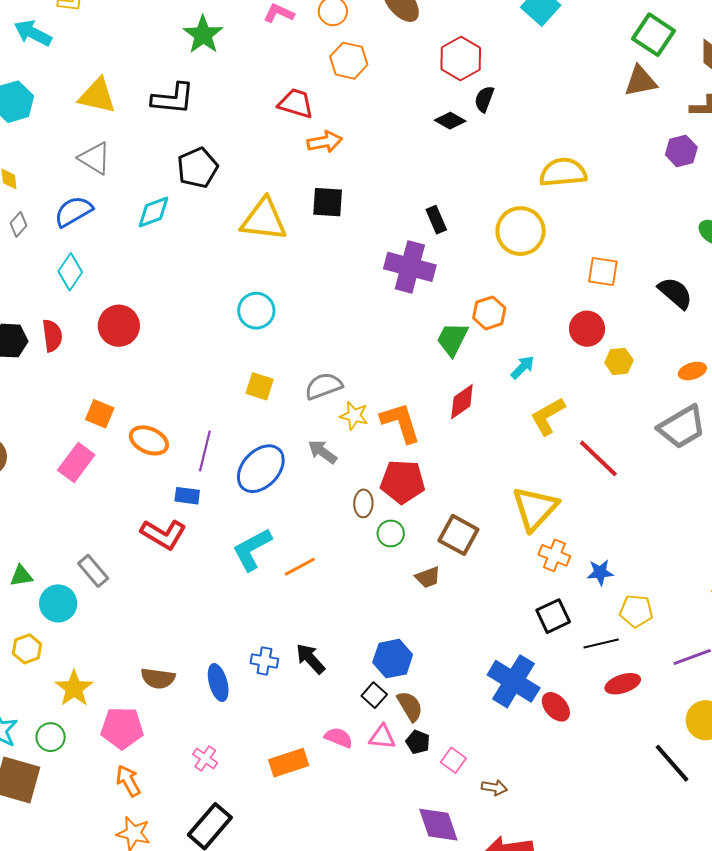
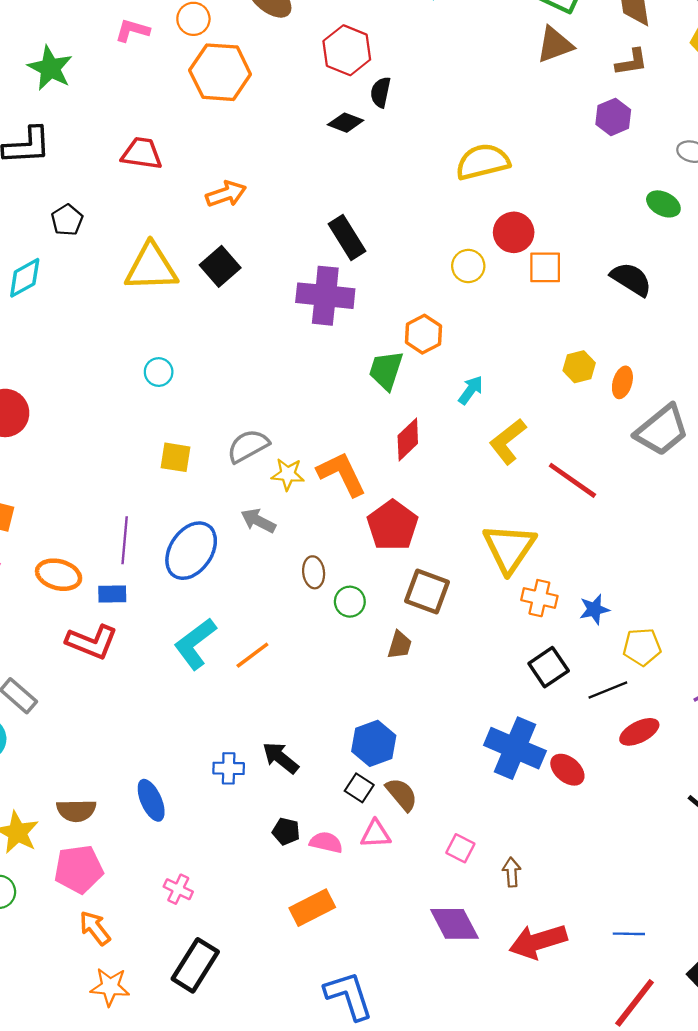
orange hexagon: (349, 61) -> (220, 72), size x1.4
red trapezoid: (296, 103) -> (142, 153), moved
orange arrow: (325, 142) -> (226, 194), moved
black pentagon: (198, 168) -> (67, 220), size x0.7
black square: (328, 202) -> (220, 266), moved, turned -36
black rectangle: (436, 220) -> (347, 237), size x1.4
yellow circle: (521, 231) -> (468, 266), moved, size x0.6
cyan circle: (256, 311) -> (159, 372), size x0.7
red circle: (587, 329) -> (514, 232), moved
orange ellipse: (692, 371) -> (622, 382), moved, turned -48
orange ellipse: (149, 440) -> (59, 575), moved
red pentagon: (403, 482) -> (393, 525), moved, turned -30
brown trapezoid: (428, 577) -> (400, 645), turned -44
brown semicircle: (158, 678) -> (76, 810), moved
blue ellipse: (218, 683) -> (151, 800), moved
black pentagon: (418, 742) -> (286, 831), moved
orange rectangle: (289, 763) -> (312, 908), moved
brown arrow: (494, 788) -> (512, 872), turned -95

